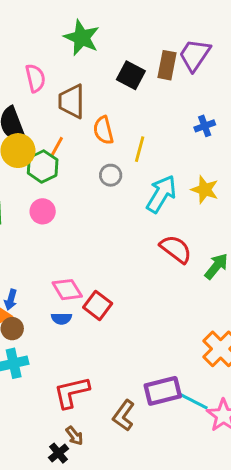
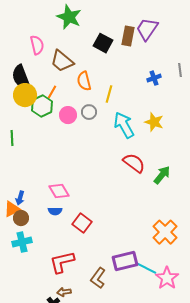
brown trapezoid: (72, 101) -> (62, 61), turned -50
cyan arrow: (161, 194) -> (124, 125), turned -60
pink circle: (43, 211) -> (68, 115), moved
red square: (98, 305) -> (82, 223), moved
brown arrow: (74, 436) -> (64, 292), turned 120

